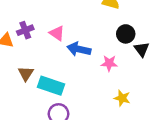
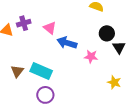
brown triangle: (26, 74) -> (17, 71), moved
yellow star: (122, 98) -> (114, 82), moved

